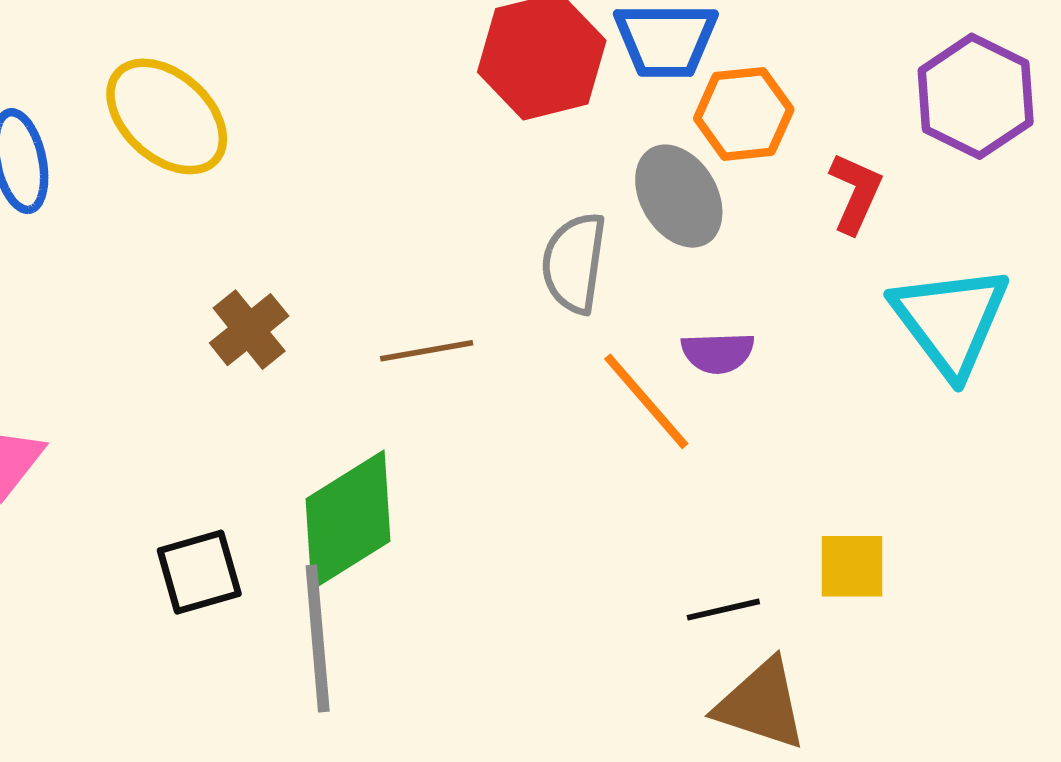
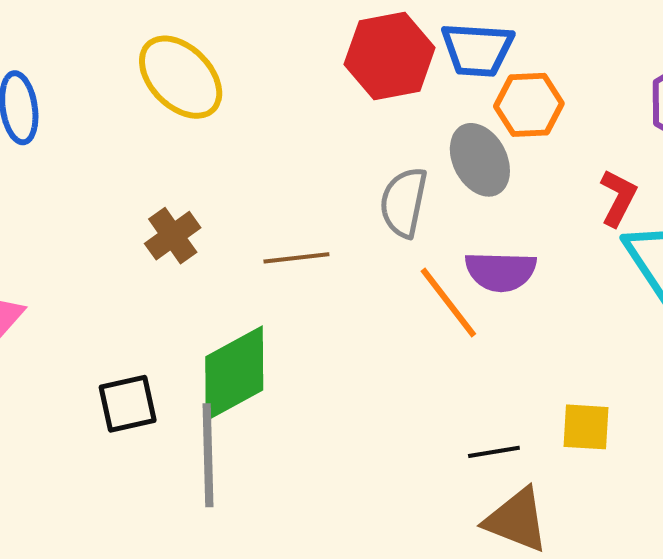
yellow ellipse: (167, 116) -> (181, 77), moved
red L-shape: (855, 193) -> (618, 198), moved
purple semicircle: (718, 353) -> (501, 271), size x1.4

